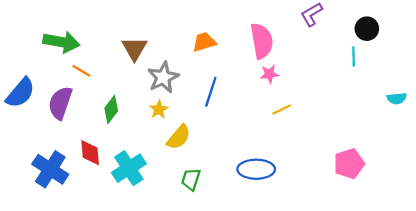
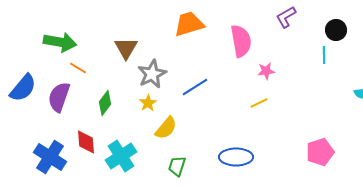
orange trapezoid: (204, 42) -> (189, 24), moved, size x1.4
pink star: (269, 74) -> (266, 71), moved
blue line: (211, 92) -> (195, 87), turned 40

